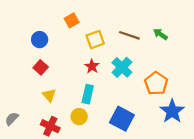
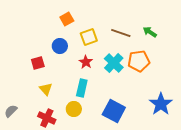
blue circle: (40, 40) -> (60, 46), moved
red square: (41, 67) -> (38, 63), turned 32
orange pentagon: (156, 83) -> (139, 61), moved, turned 30

